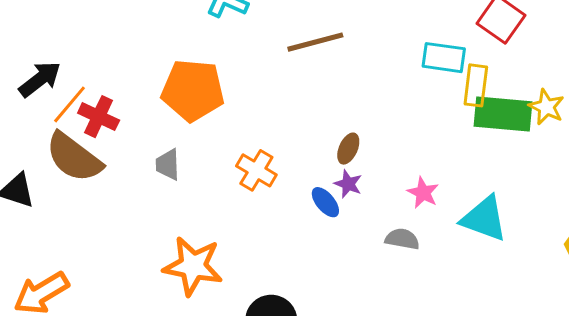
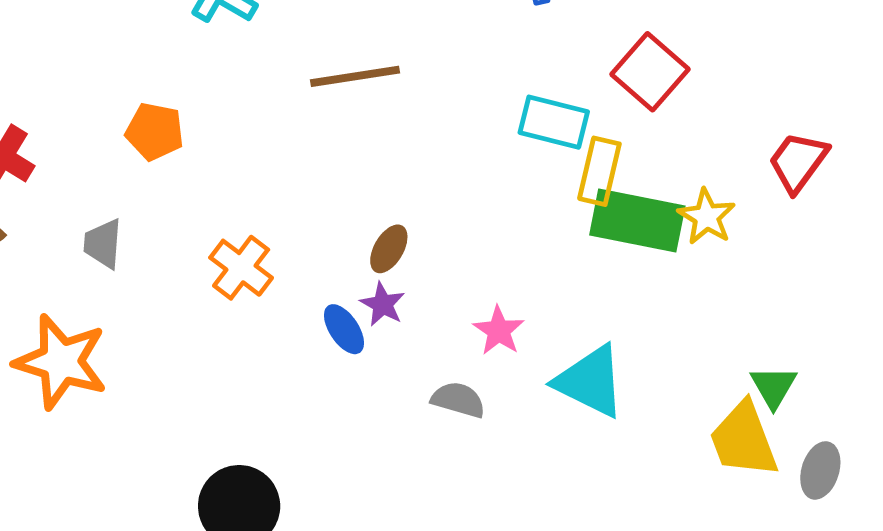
orange pentagon: (193, 90) -> (155, 132), size x0.6
orange star: (193, 266) -> (61, 362), moved

